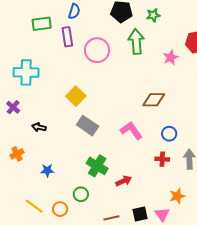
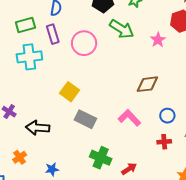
green arrow: (136, 41) -> (122, 29), turned 135
cyan cross: (26, 72) -> (29, 57), moved
black arrow: (39, 127) -> (38, 128), size x1.6

